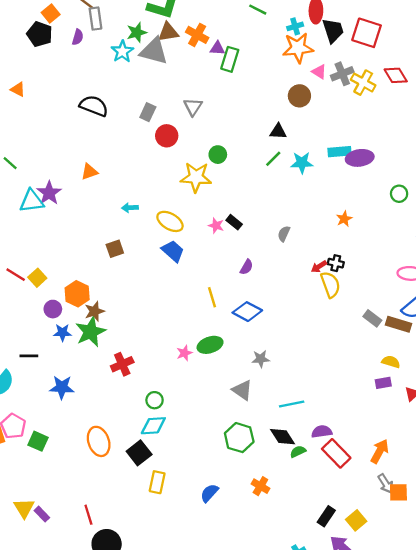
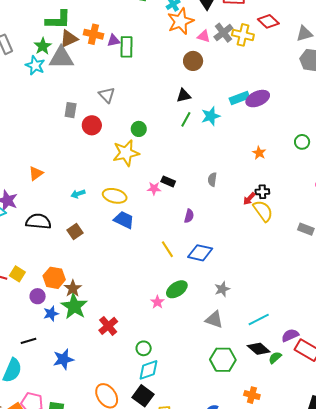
black semicircle: (94, 106) -> (38, 221), moved
green circle: (399, 194) -> (302, 142), moved

